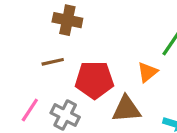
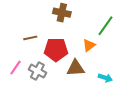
brown cross: (67, 20) -> (62, 13), moved

